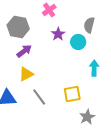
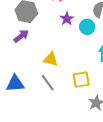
purple arrow: (24, 51) -> (21, 36), moved
yellow triangle: (26, 74) -> (51, 59), moved, turned 42

